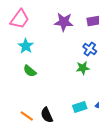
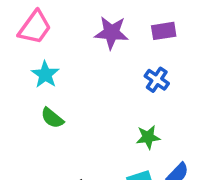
green star: (83, 68) -> (148, 137), moved

